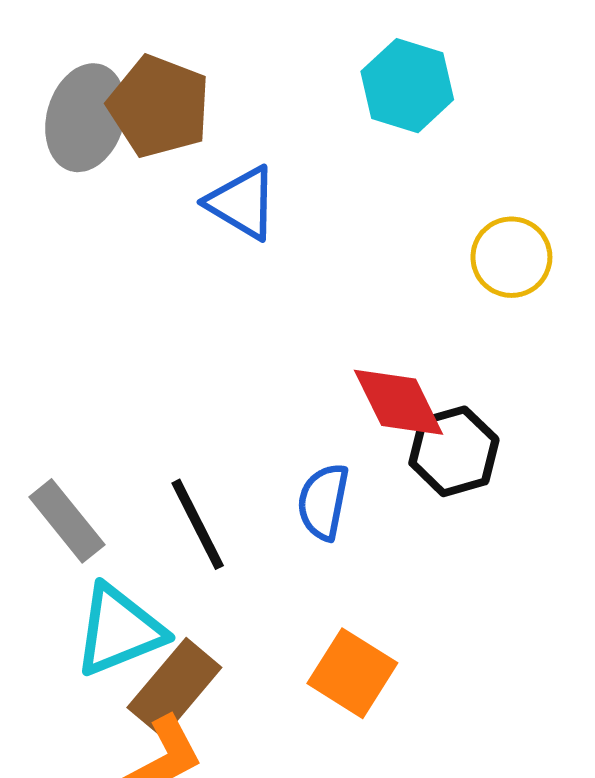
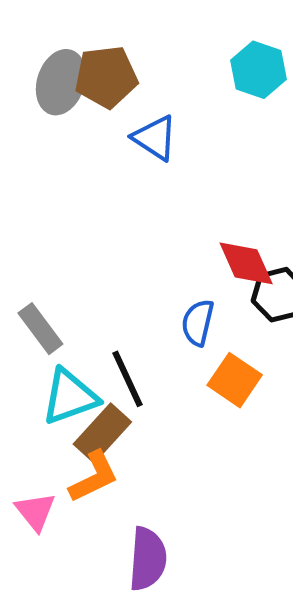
brown pentagon: (159, 106) -> (106, 77), turned -30
black line: (198, 524) -> (128, 379), moved
orange square: (352, 673) -> (235, 380), moved

